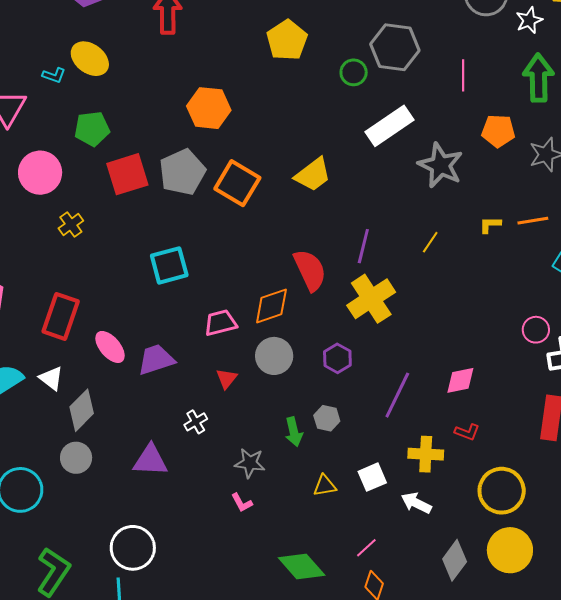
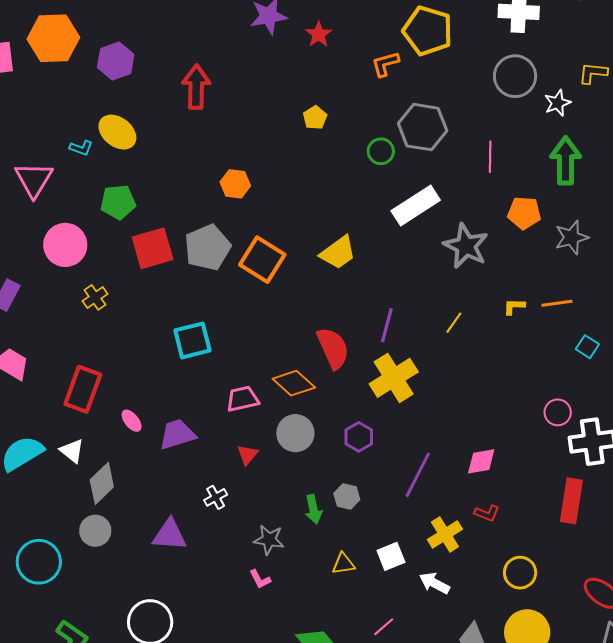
yellow pentagon: (287, 40) -> (315, 118), size x0.6
orange hexagon: (209, 108) -> (235, 184), size x0.7
orange diamond: (271, 306) -> (294, 383), turned 60
pink ellipse: (110, 347) -> (132, 421), size x0.7
yellow cross: (426, 454) -> (445, 534), turned -36
yellow circle: (502, 491) -> (520, 573), size x0.7

